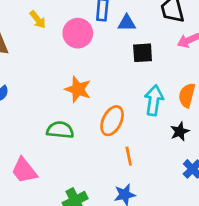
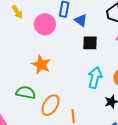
blue triangle: (127, 23) -> (81, 20), turned 32
orange ellipse: (112, 121) -> (50, 105), moved

